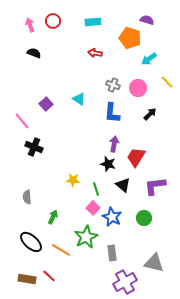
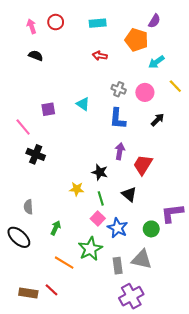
purple semicircle: (147, 20) -> (154, 21), turned 104
purple square: (46, 104) -> (48, 109), turned 32
black star: (108, 164) -> (100, 172), moved
purple L-shape: (155, 186) -> (172, 213), moved
black ellipse: (31, 242) -> (19, 237), moved
gray triangle: (154, 263) -> (142, 259), moved

